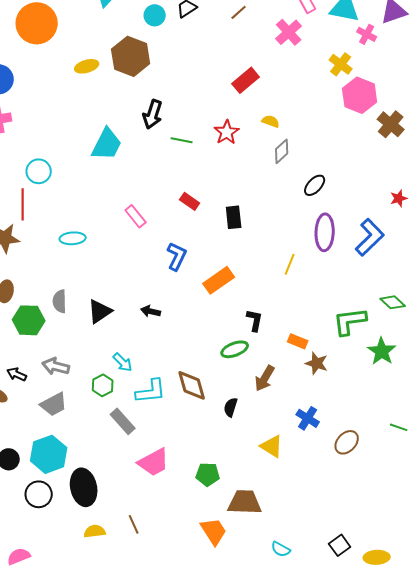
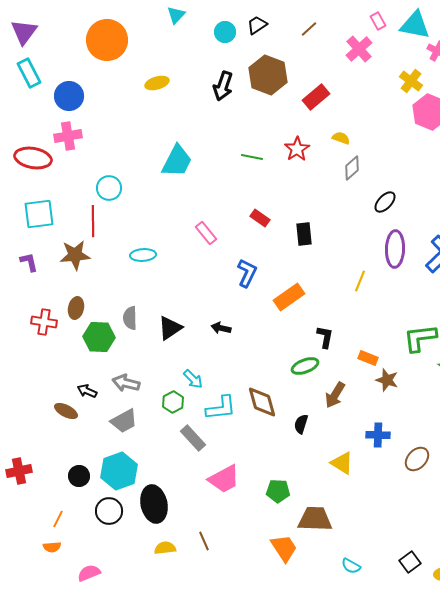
brown hexagon: (131, 56) -> (268, 75), moved
black arrow: (153, 114) -> (223, 86), moved
blue cross: (308, 418) -> (378, 435), turned -30

